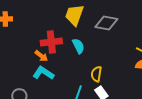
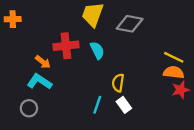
orange arrow: (41, 56) -> (43, 62), moved
cyan L-shape: (43, 73) -> (39, 82), moved

